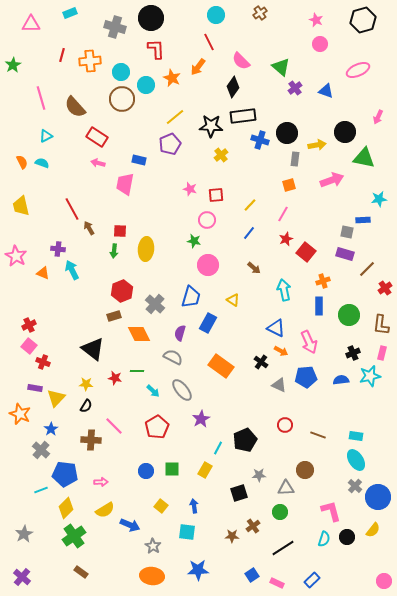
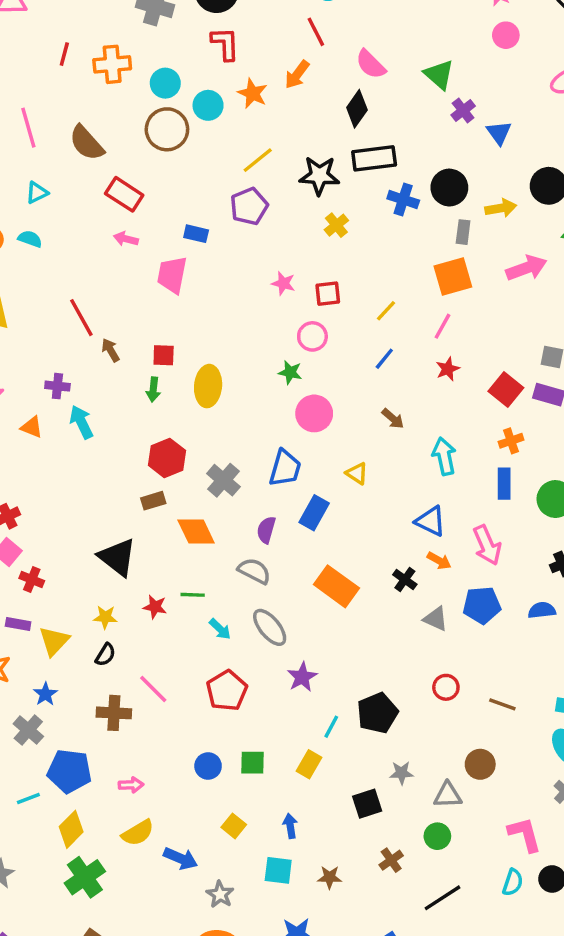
blue triangle: (326, 91) -> (499, 133), moved, turned 35
orange square: (289, 185) -> (453, 277), size x1.6
red square: (306, 252) -> (506, 389), moved
brown star: (232, 536) -> (330, 877), moved

